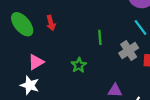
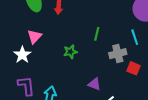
pink triangle: (36, 62) -> (34, 37), turned -35

